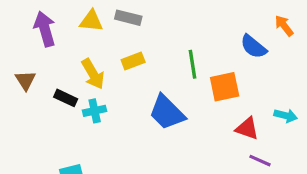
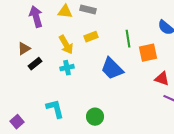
brown triangle: (25, 80) -> (24, 49), turned 32
black rectangle: (66, 98) -> (35, 64), moved, turned -64

